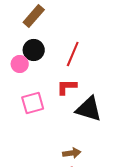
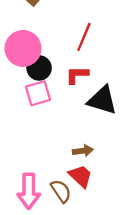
black circle: (34, 50) -> (39, 68), moved
pink circle: (20, 64) -> (23, 48), size x1.8

